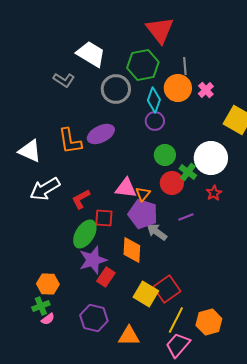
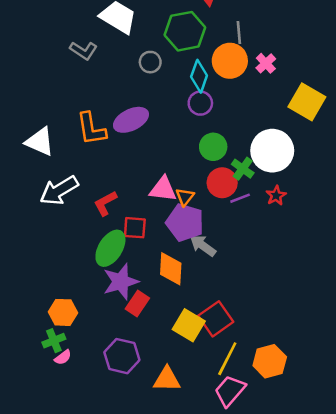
gray circle: (116, 89) -> (150, 62), size x0.6
purple line: (186, 217) -> (240, 198), moved

